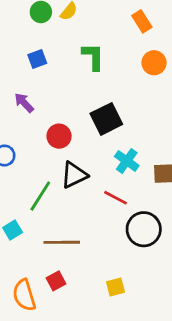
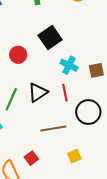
black triangle: (74, 175) -> (38, 92), moved
red line: (115, 198) -> (65, 93), turned 60
brown line: (62, 242) -> (53, 128), moved

